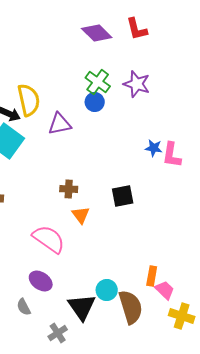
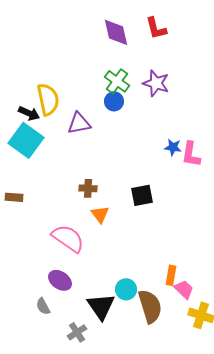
purple diamond: (97, 33) -> (116, 32), turned 32

